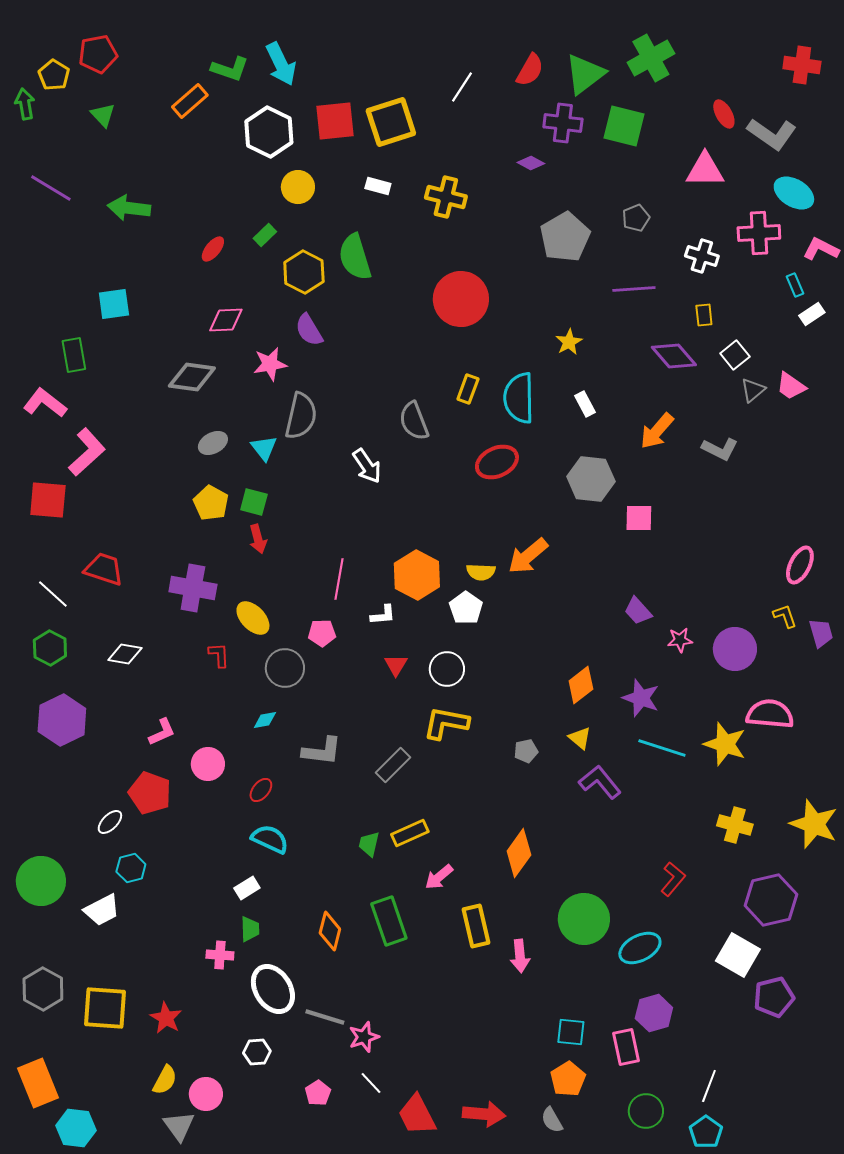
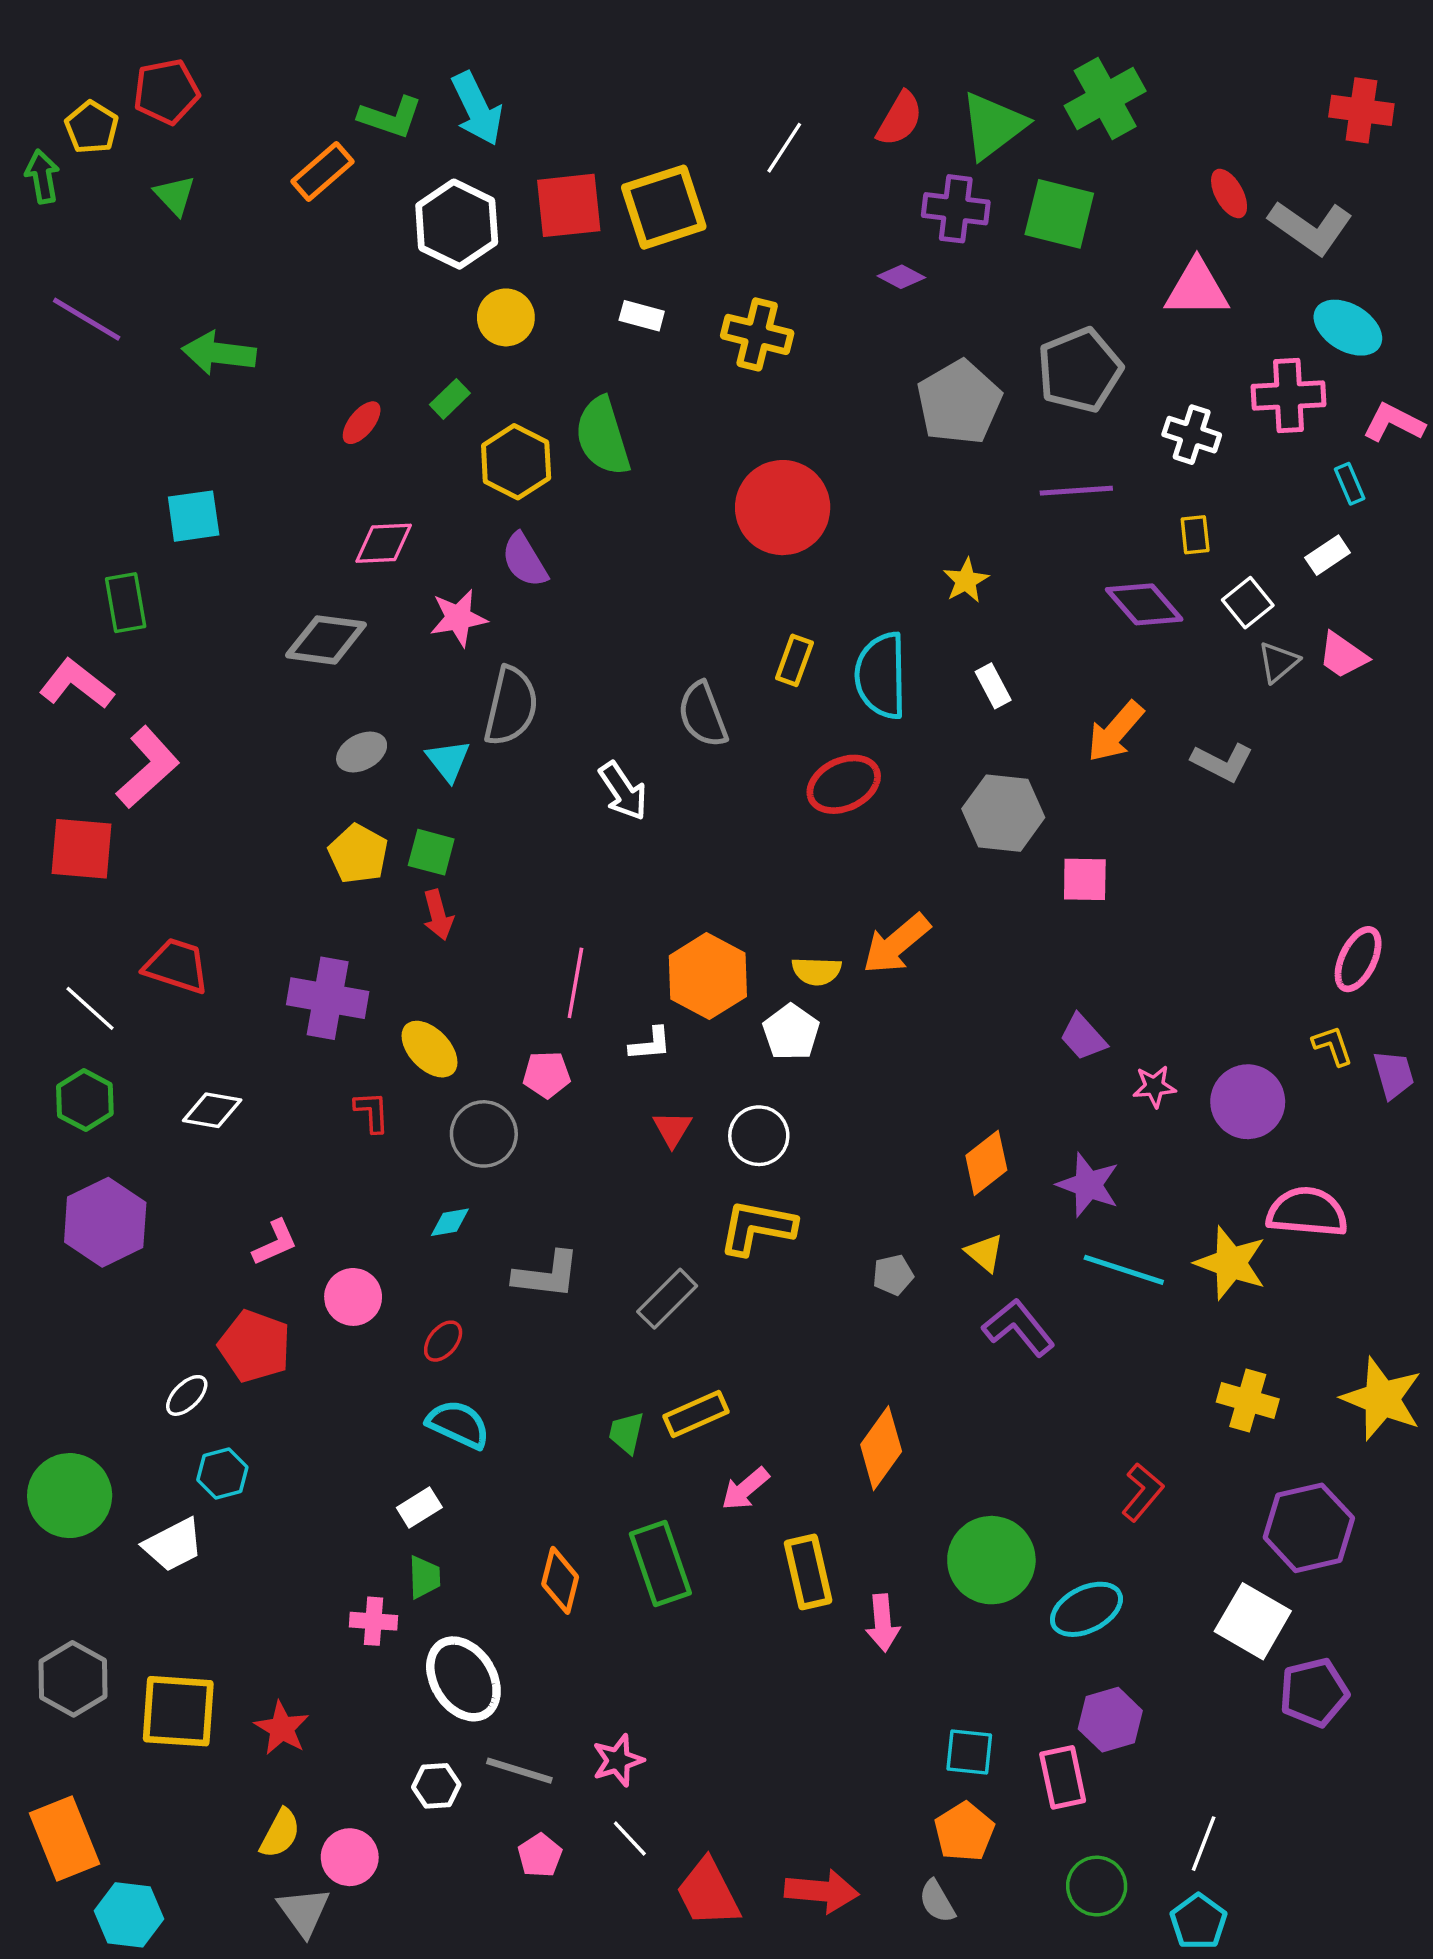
gray pentagon: (636, 218) -> (1080, 370), size x1.8
white rectangle: (812, 314) -> (1328, 555), moved
gray line: (325, 1017) -> (519, 1771), moved

